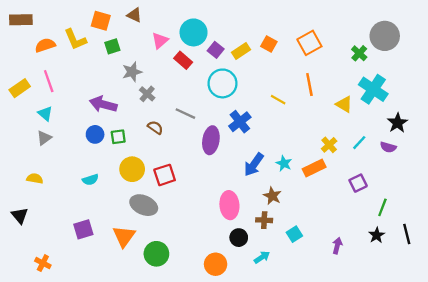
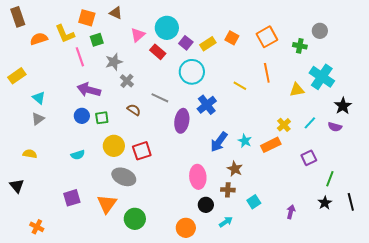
brown rectangle: (21, 20) -> (18, 17), turned 72
gray circle: (385, 36) -> (320, 31), moved, size x0.6
green cross: (359, 53) -> (300, 46), moved, turned -32
pink line: (49, 81) -> (80, 57), moved
yellow triangle: (344, 104) -> (297, 90), turned -42

